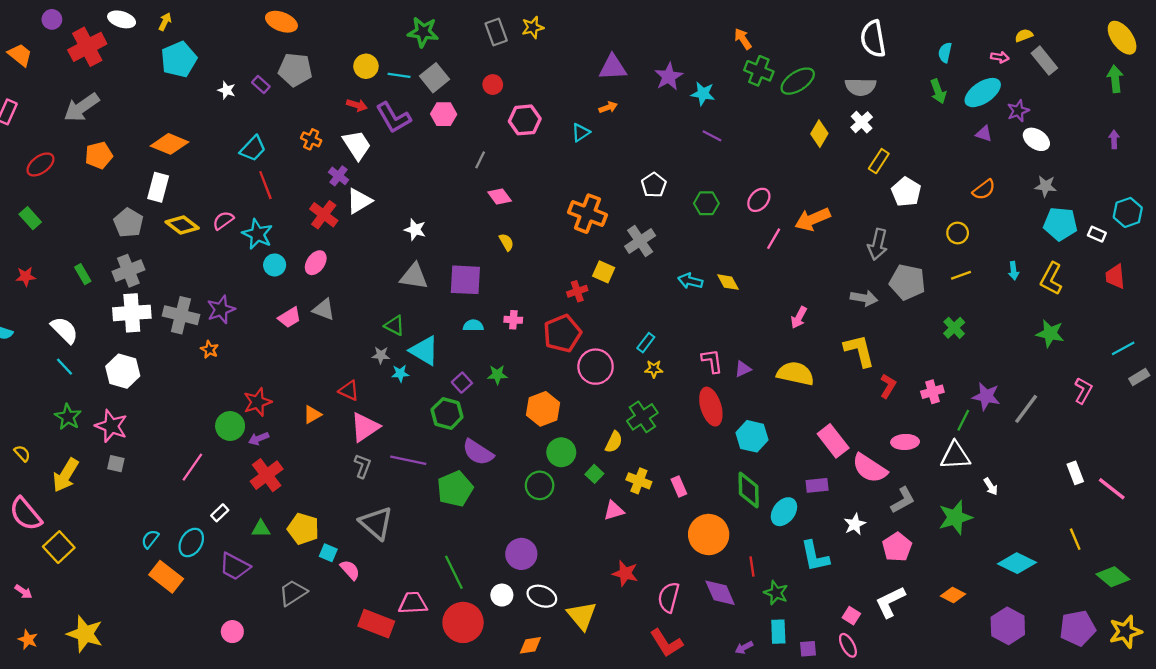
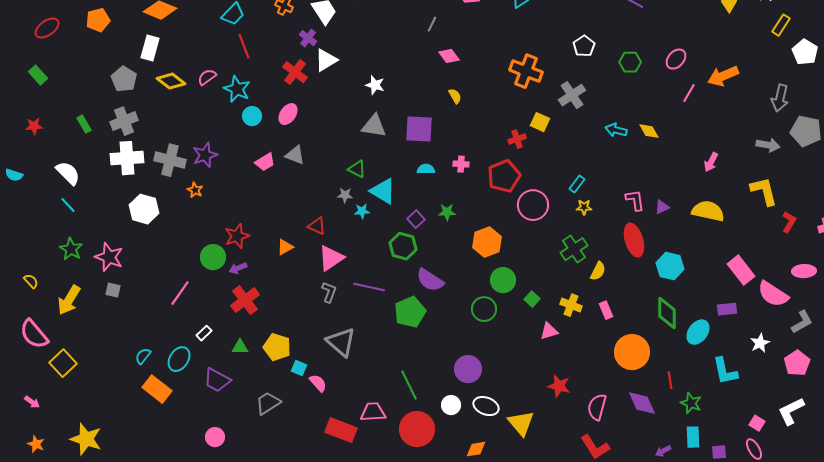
white hexagon: (123, 371) -> (144, 209), moved
yellow semicircle: (614, 442) -> (598, 271), moved

